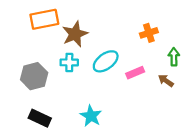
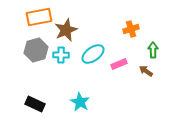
gray hexagon: (34, 76) -> (36, 50), moved

